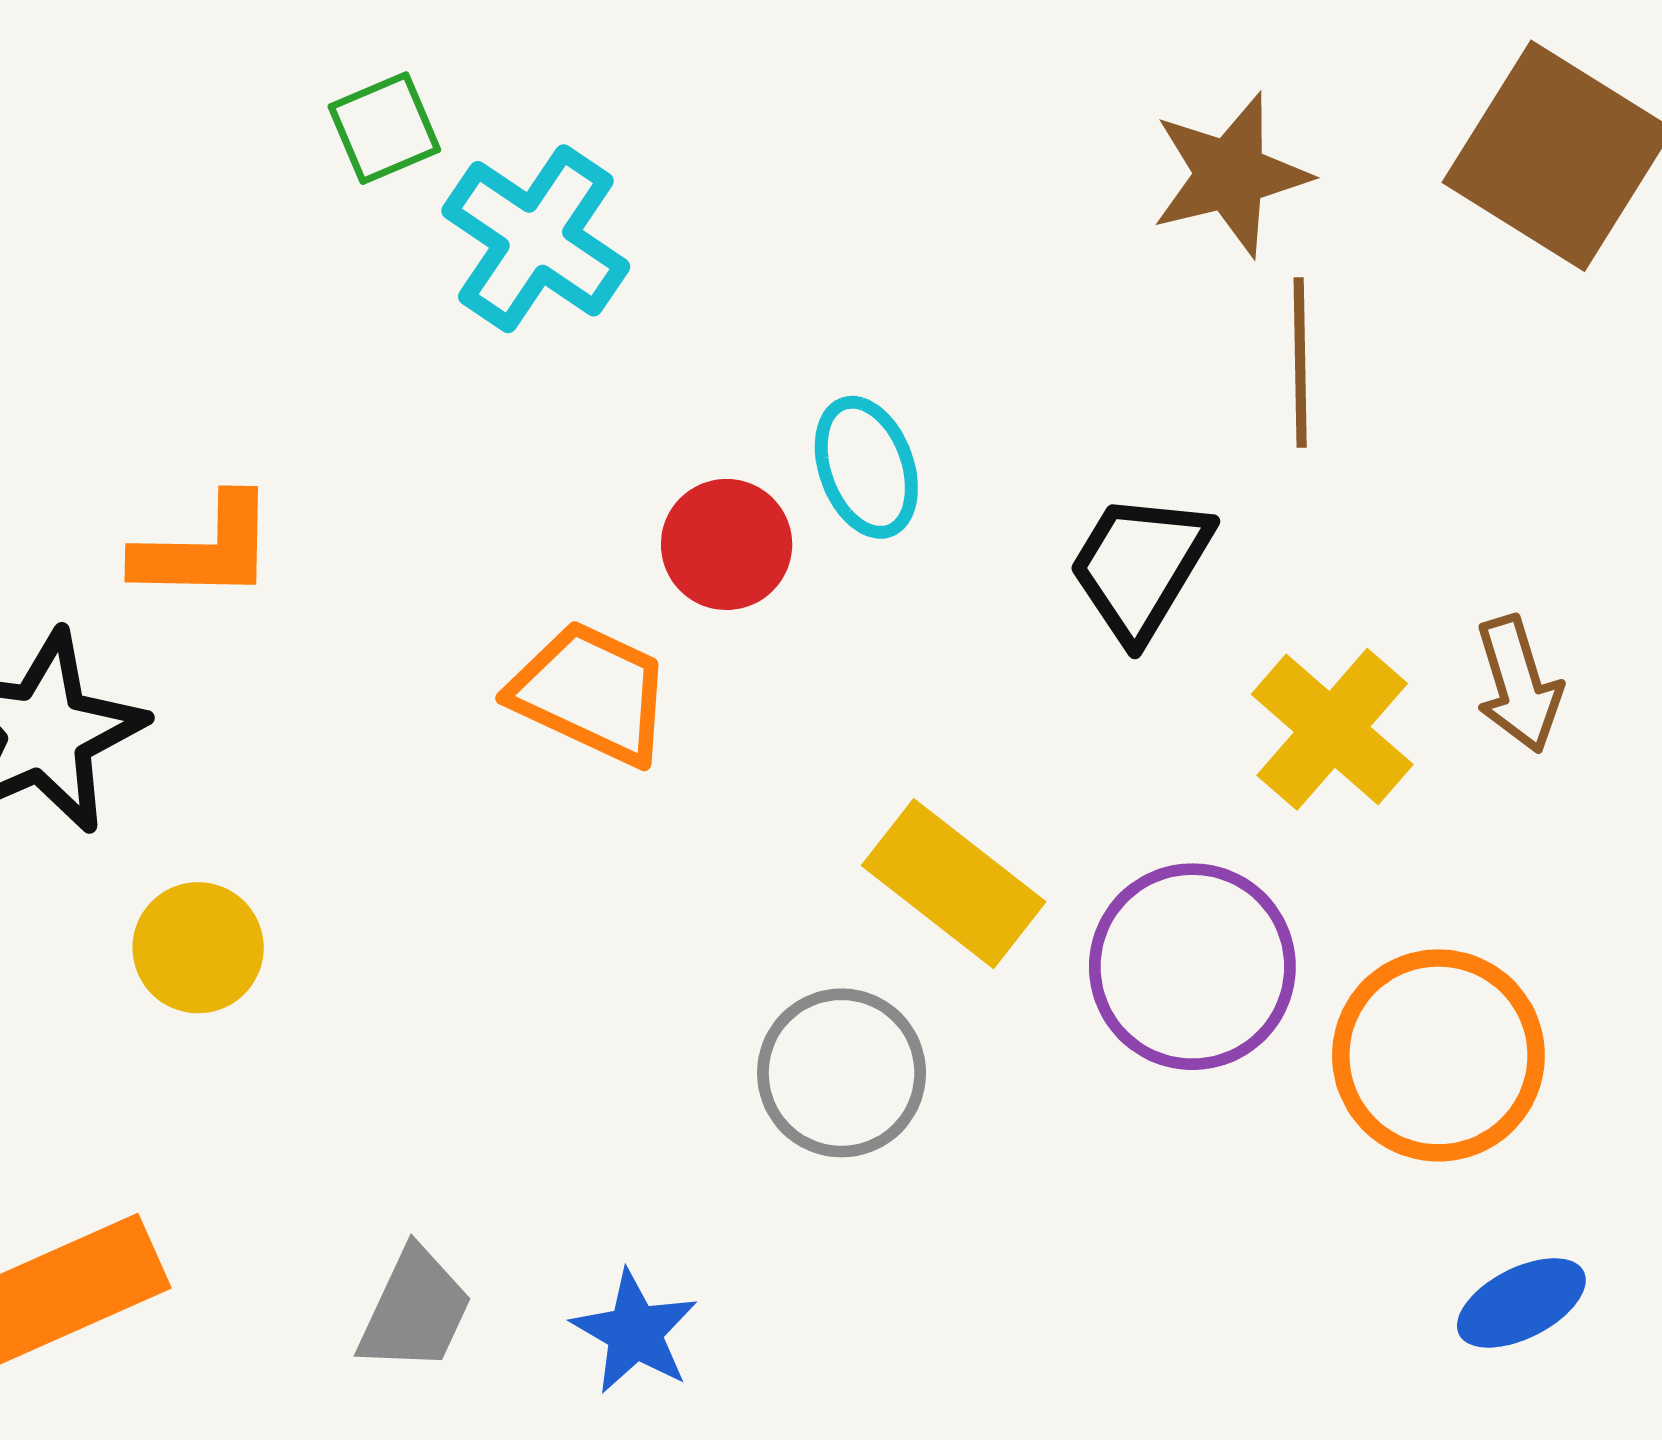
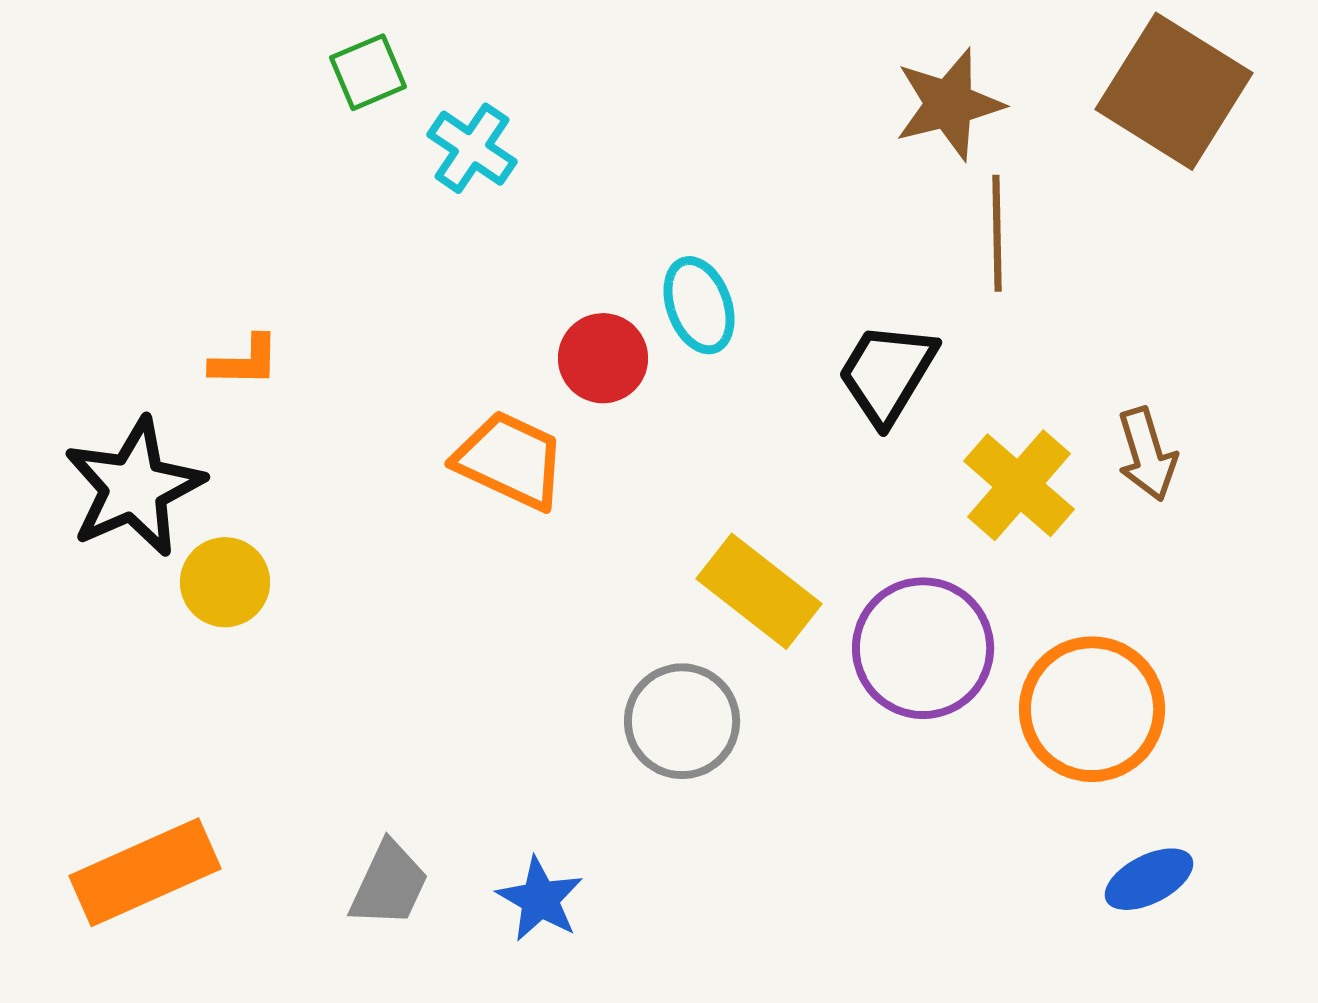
cyan cross: (536, 239) -> (472, 148), size x0.7
orange L-shape: (205, 549) -> (245, 361), size x0.7
yellow circle: (198, 948) -> (225, 582), moved

